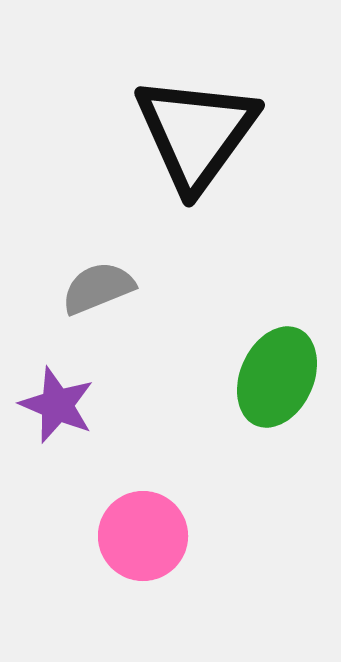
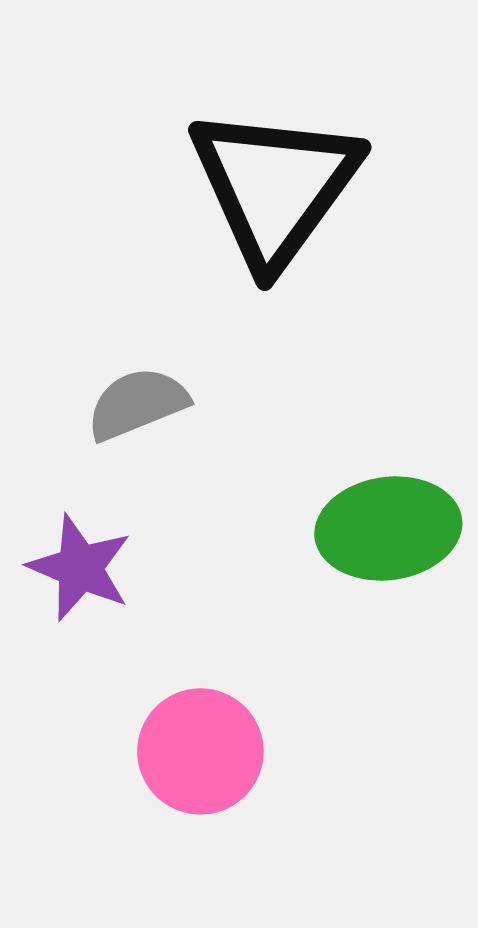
green ellipse: (277, 377) -> (388, 529), turned 58

